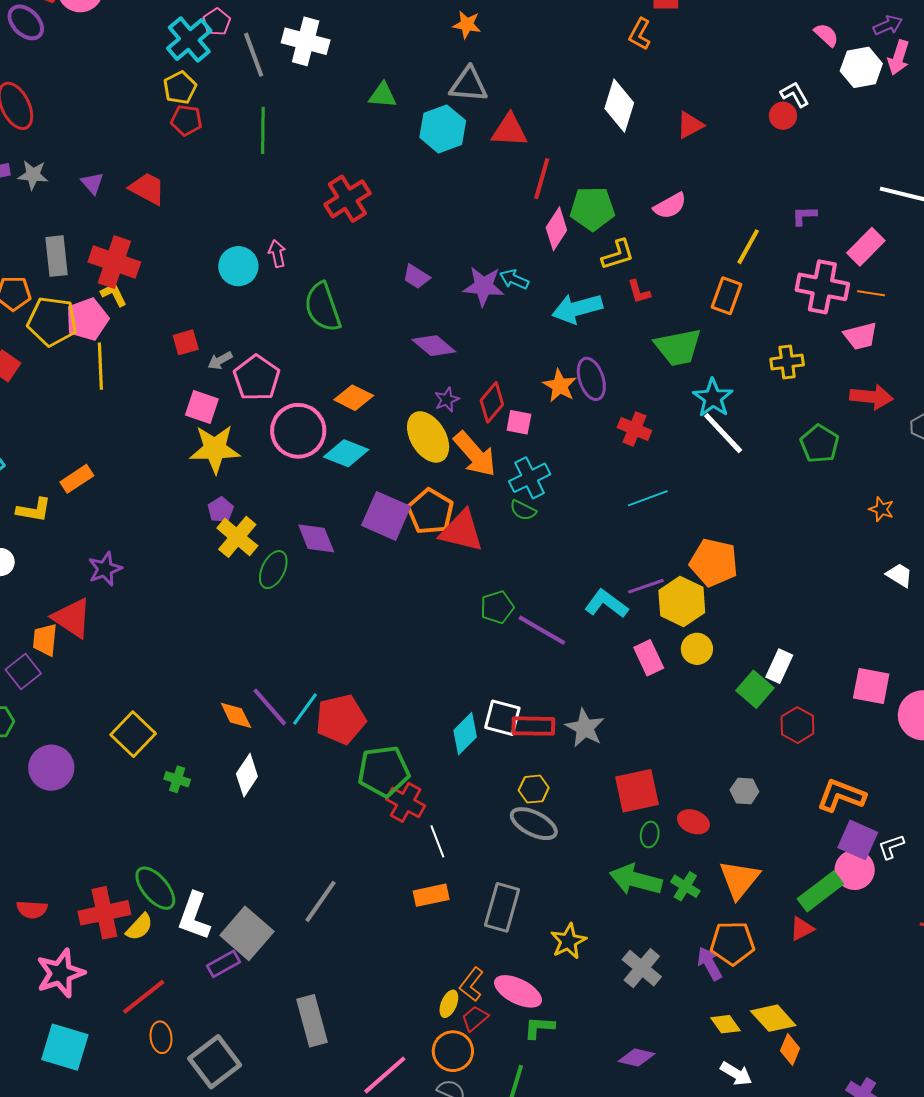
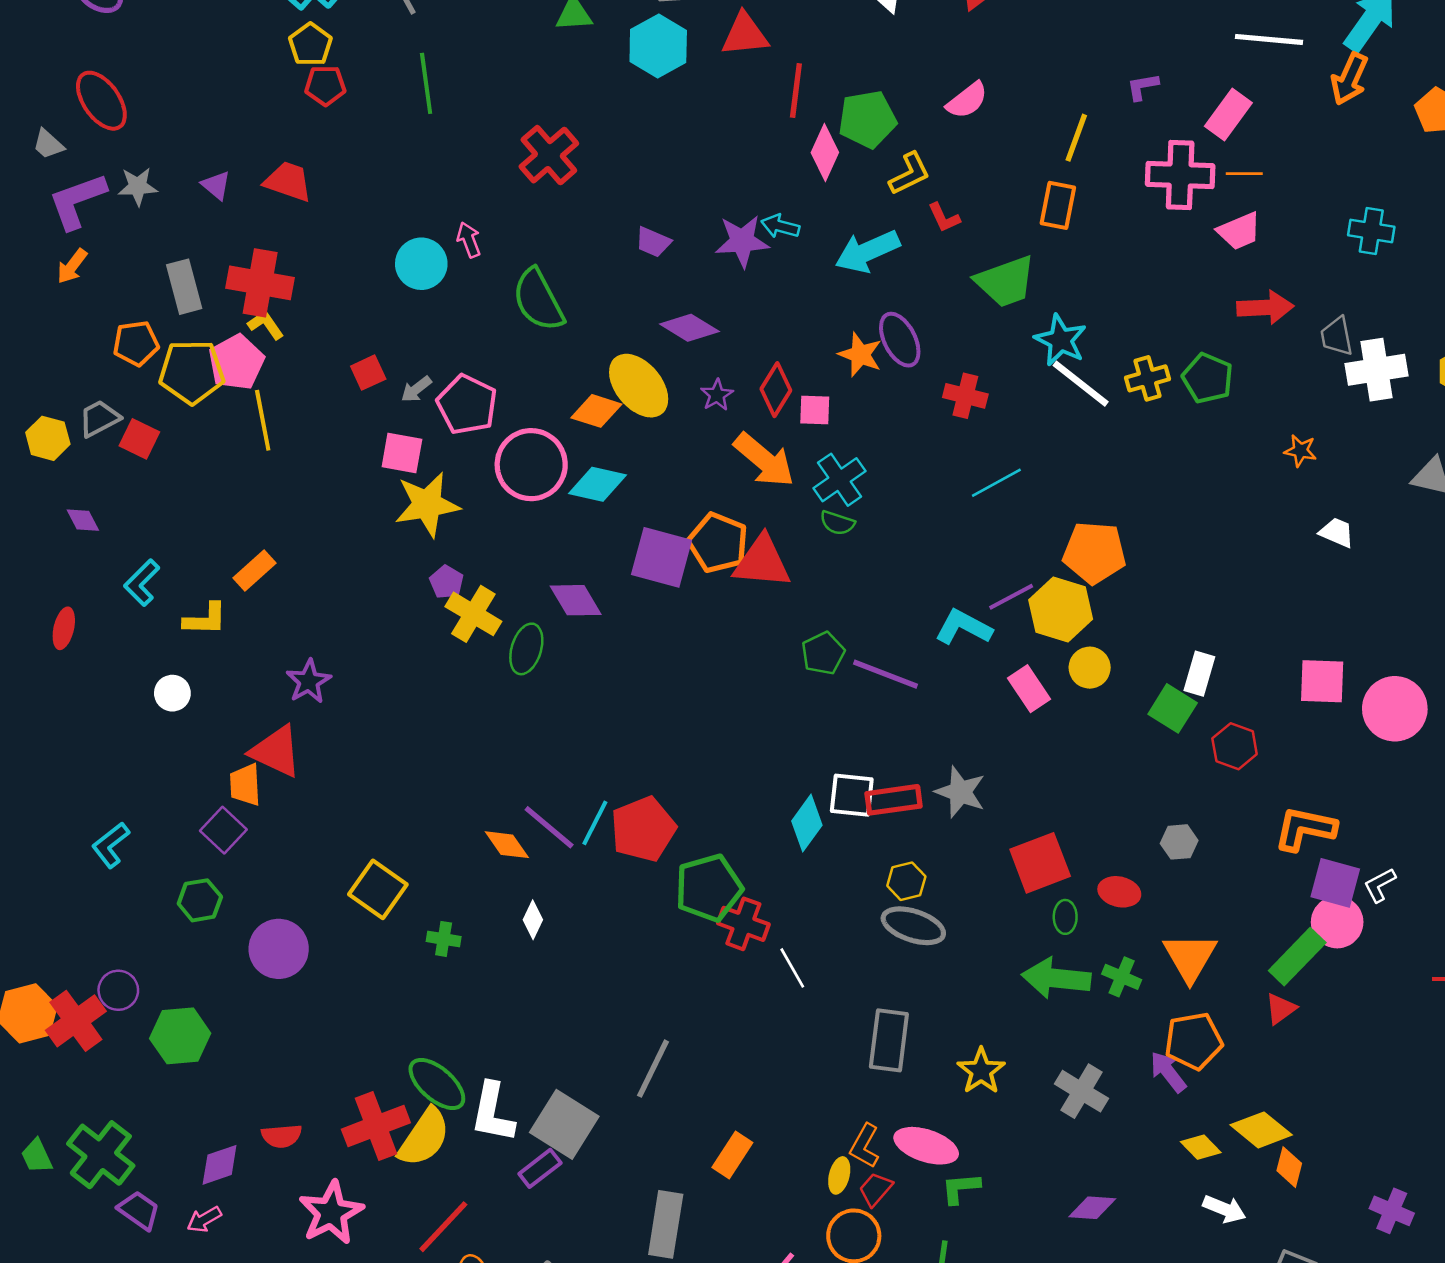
yellow cross: (787, 362) -> (1147, 378), moved
yellow ellipse: (428, 437) -> (639, 386), moved
white diamond: (247, 775) -> (533, 920), size x0.7
orange rectangle: (431, 895) -> (732, 1155), moved, turned -36
yellow semicircle: (139, 927) -> (424, 1137), size x1.6
gray rectangle: (312, 1021) -> (666, 1224), turned 33

